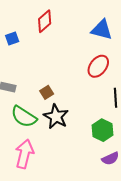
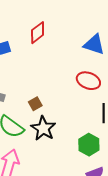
red ellipse: (98, 66) -> (88, 81), turned 70

